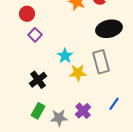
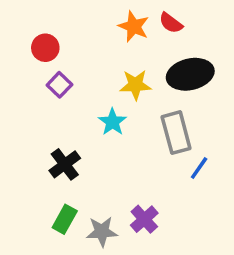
yellow star: (78, 73) -> (135, 85), moved
blue line: (114, 104) -> (199, 168), moved

